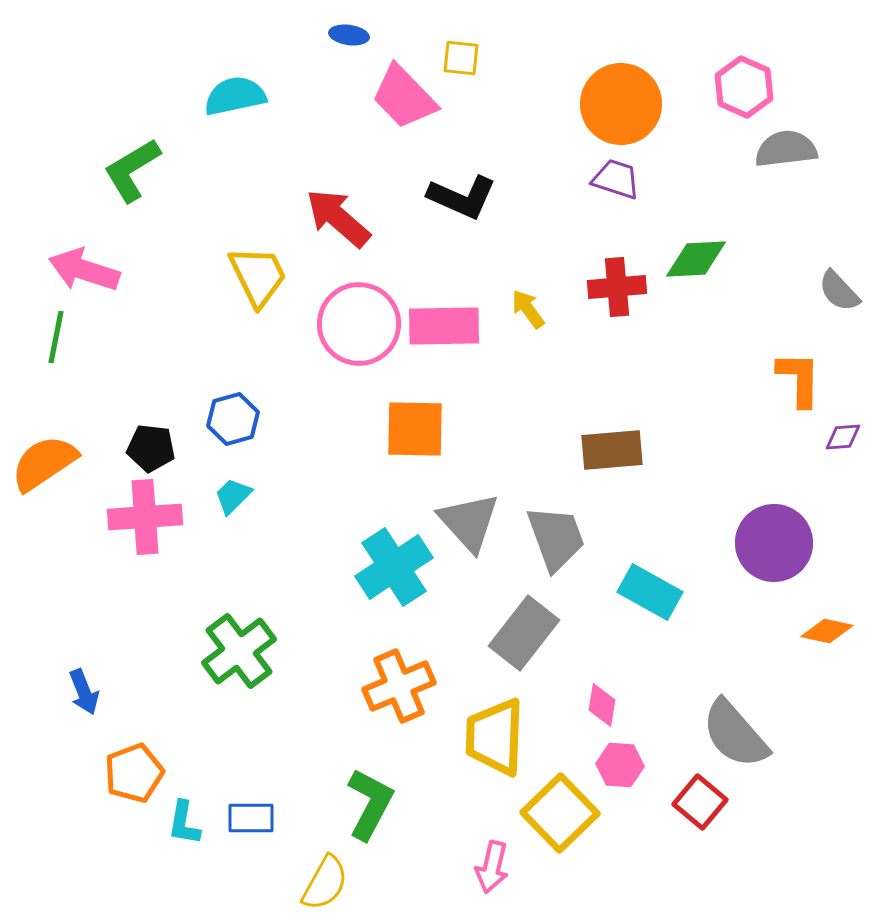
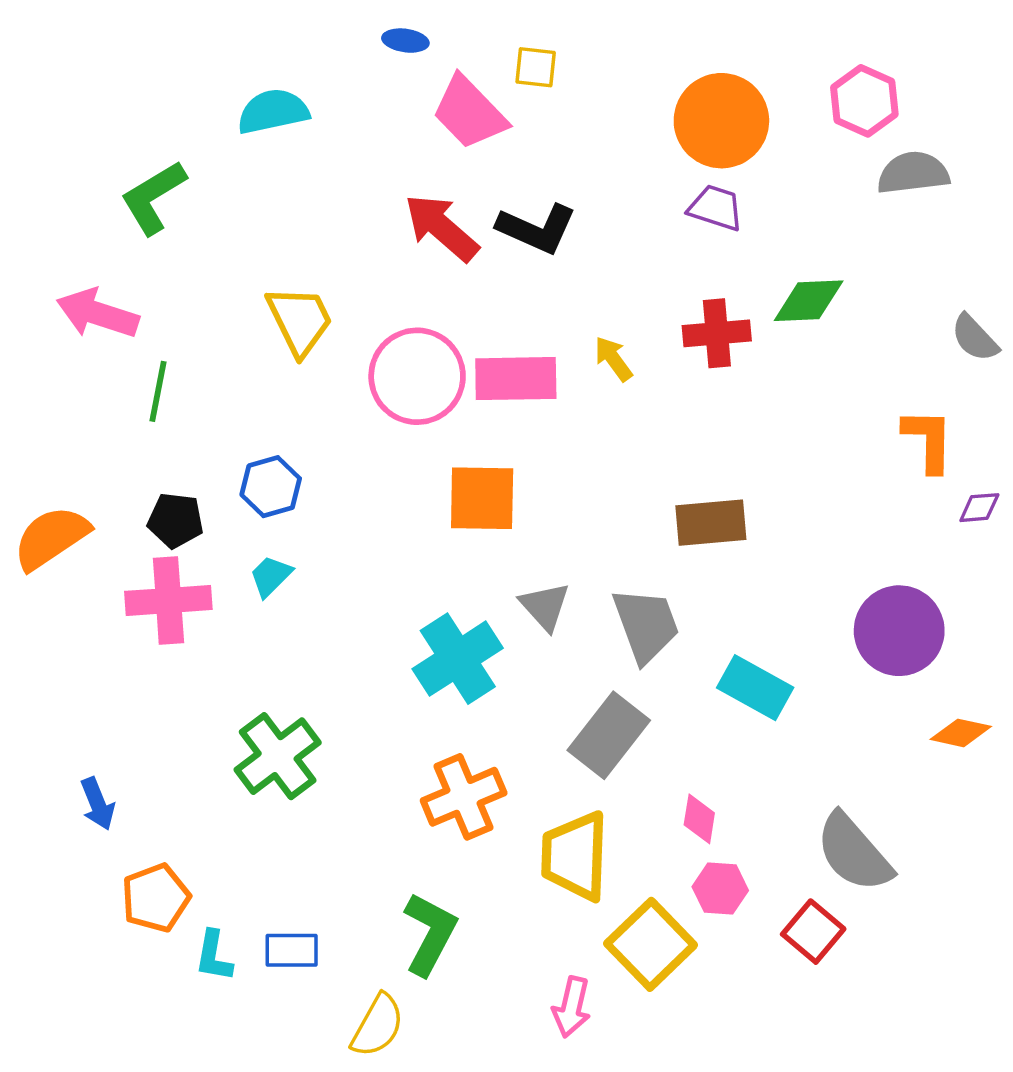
red arrow: (338, 218) -> (441, 228), moved
green line: (56, 337) -> (158, 391), moved
gray triangle: (469, 522) -> (545, 606), size x0.7

